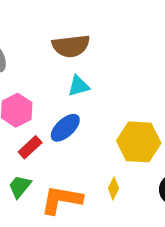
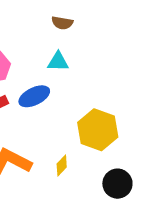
brown semicircle: (71, 46) -> (62, 23), size x0.6

